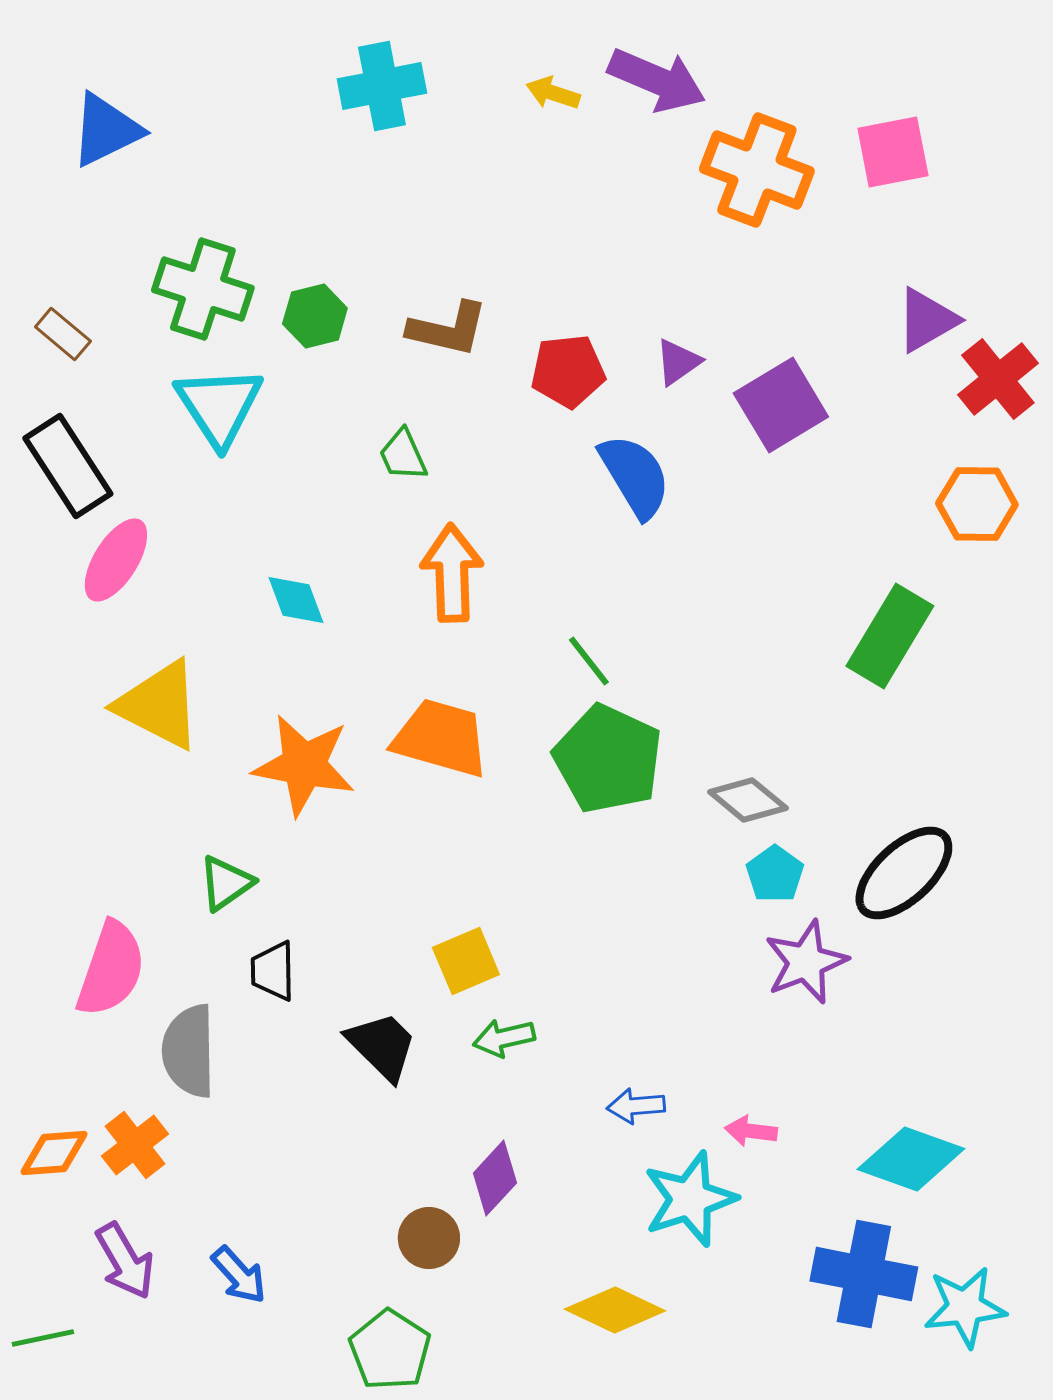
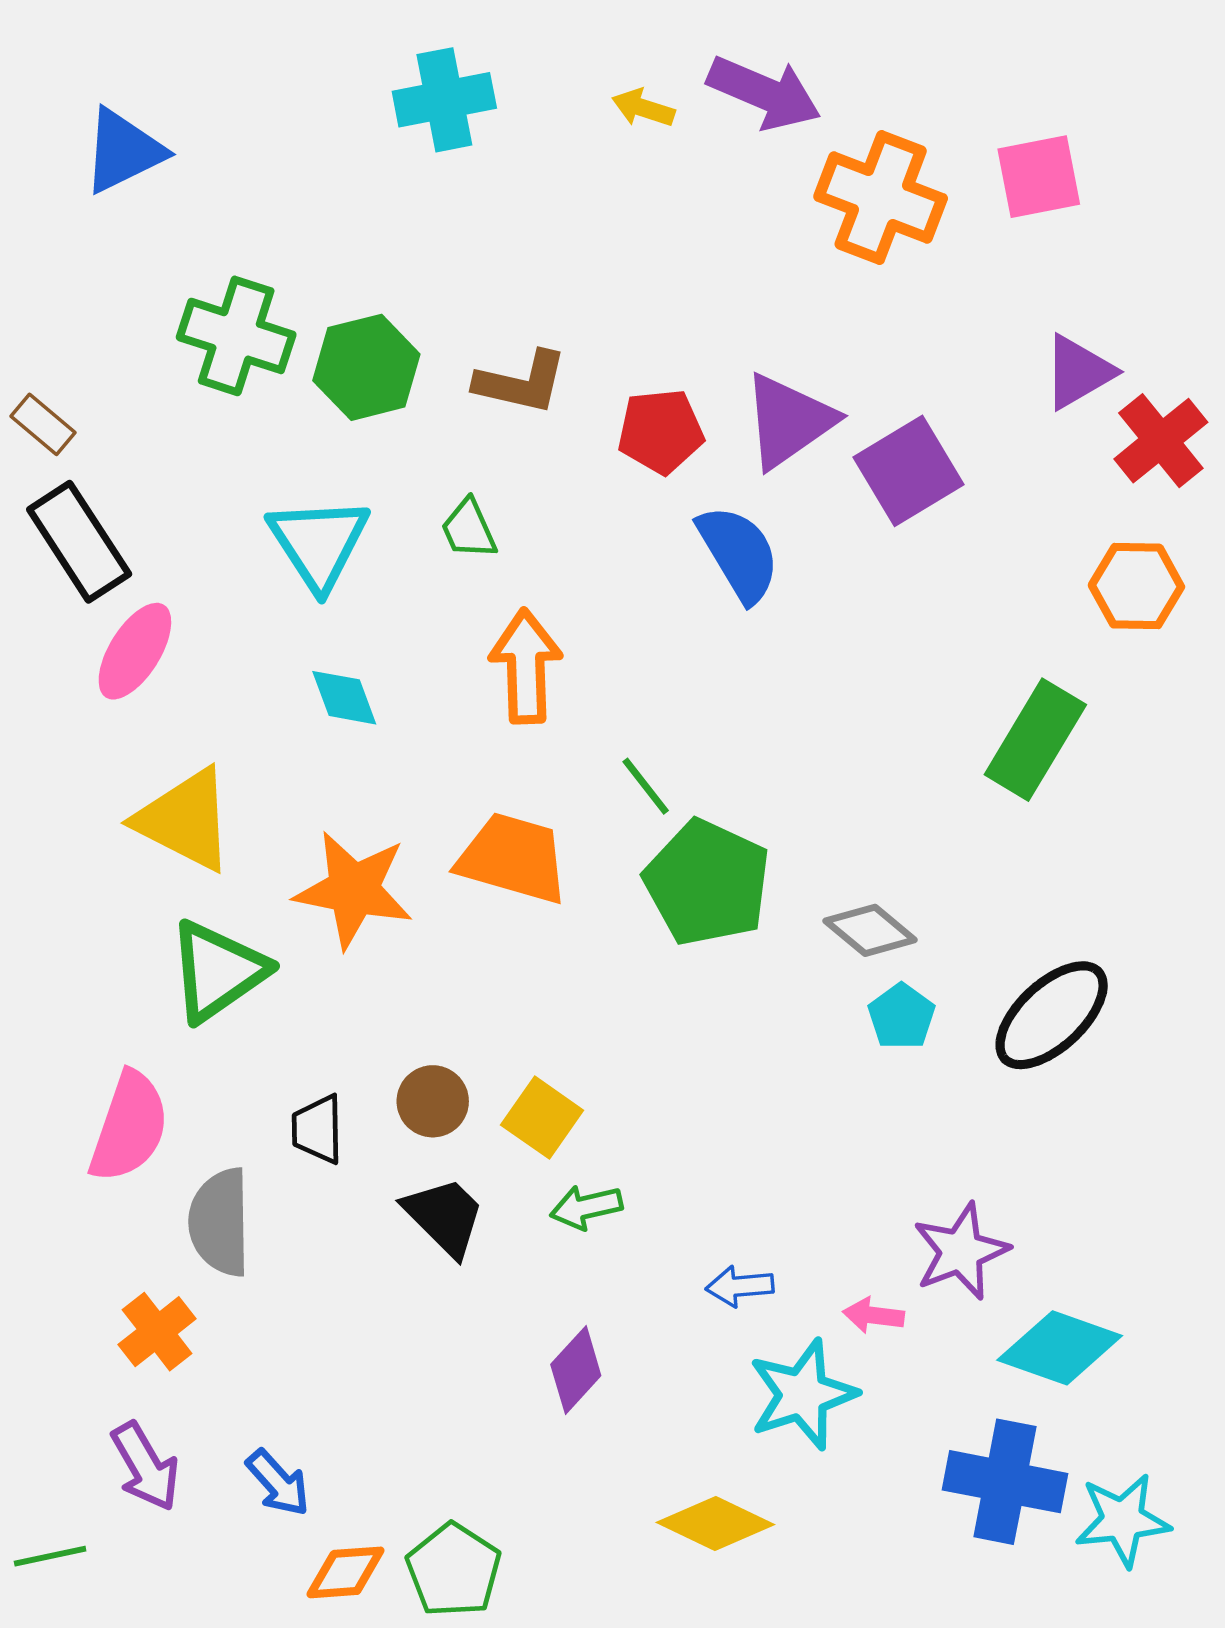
green hexagon: (315, 316) -> (366, 367), size x1.4
brown rectangle: (63, 334) -> (43, 424), moved
purple triangle: (678, 362) -> (789, 421), size x1.8
cyan triangle: (219, 406) -> (319, 543), moved
green line: (589, 661) -> (646, 786), moved
green triangle: (226, 883) -> (218, 971), moved, size x1.6
yellow square: (466, 961) -> (542, 1118), turned -32
purple star: (806, 962) -> (961, 1251), moved
orange diamond: (54, 1153) -> (345, 1572), moved
brown circle: (429, 1238) -> (433, 1101), moved

